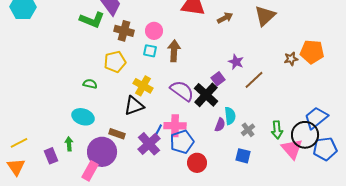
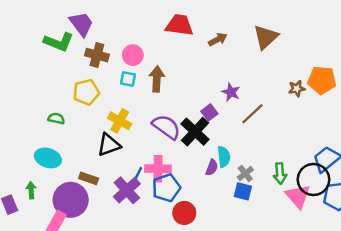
blue square: (243, 156) -> (243, 191), moved

